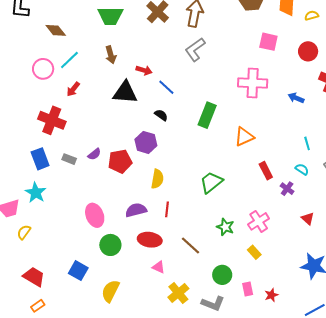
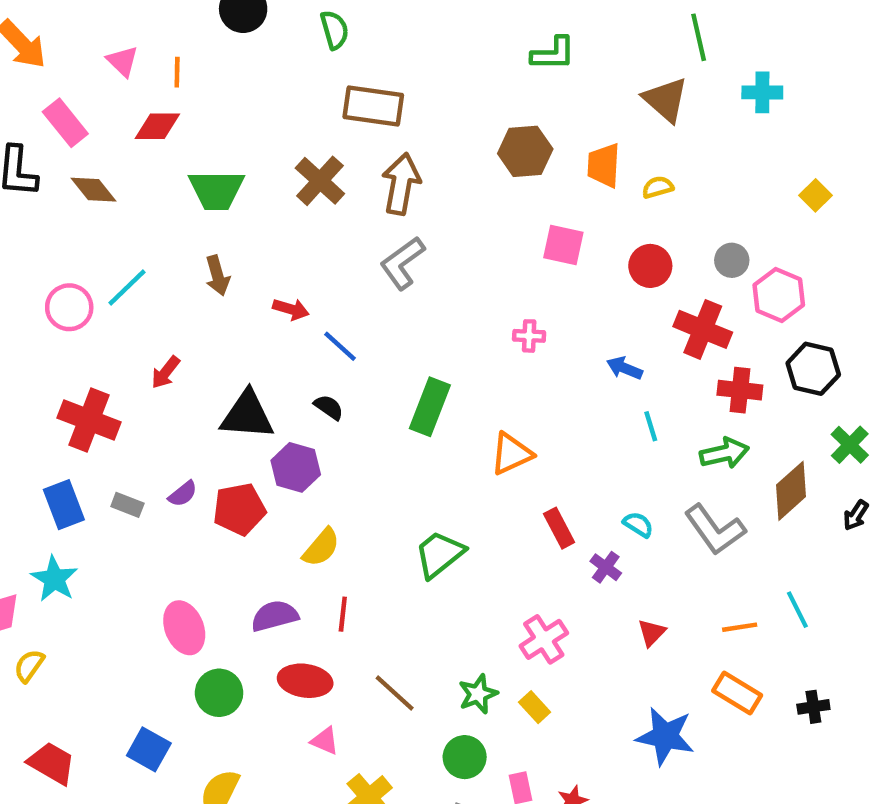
brown diamond: (56, 30) -> (93, 190), moved
pink cross: (253, 83) -> (529, 336), size x0.5
red arrow: (73, 89) -> (165, 372), moved
black triangle: (125, 92) -> (247, 415), moved
cyan line: (307, 143) -> (651, 426), moved
yellow semicircle: (157, 179) -> (321, 547), turned 30
red triangle: (308, 219) -> (652, 633), turned 32
green star: (225, 227) -> (478, 694), moved, turned 30

